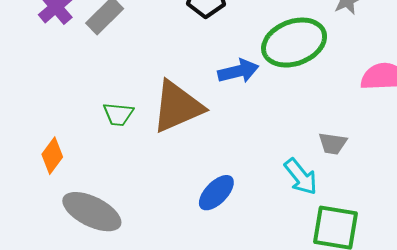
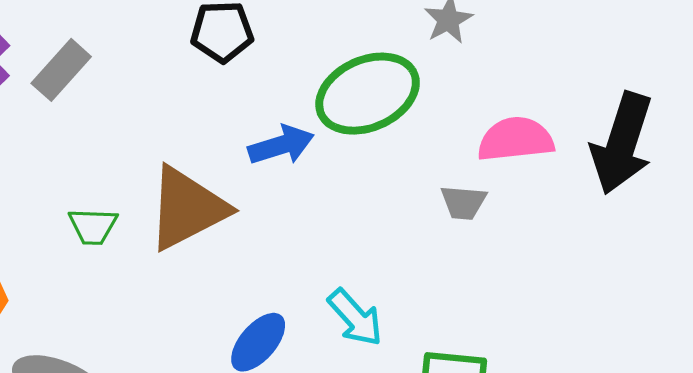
gray trapezoid: (333, 143) -> (463, 202), moved
cyan arrow: (301, 177) -> (355, 318), moved

